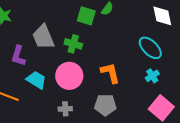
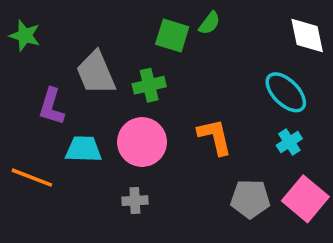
green cross: (73, 44) -> (149, 85), turned -30
cyan trapezoid: (36, 80) -> (83, 149), turned -30
gray pentagon: (105, 105) -> (250, 199), moved

